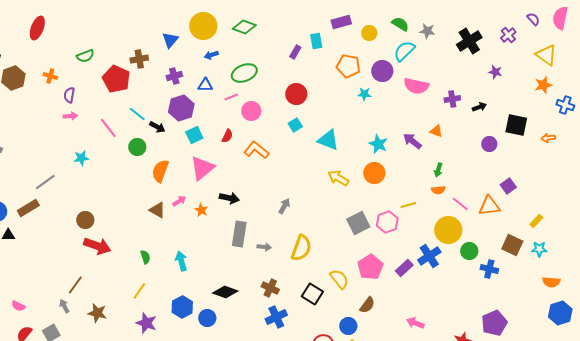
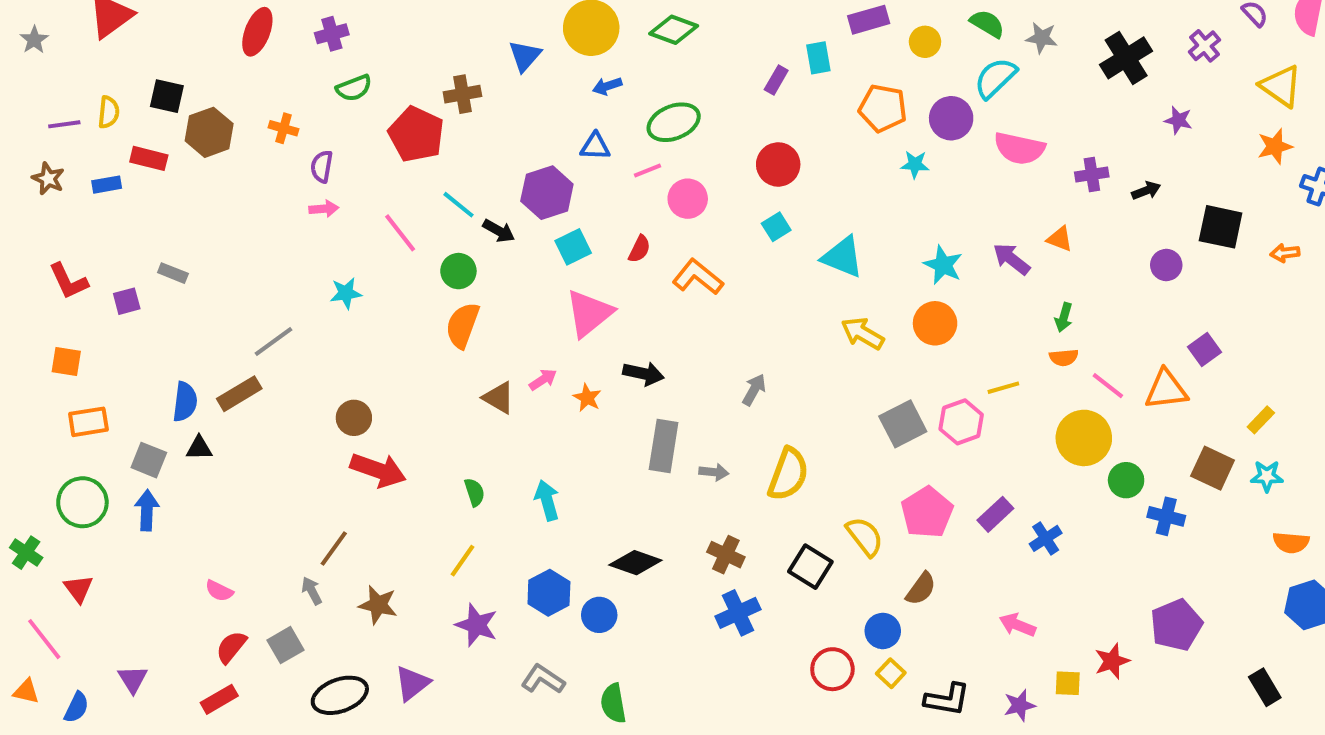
purple cross: (174, 76) -> (332, 34), moved
orange semicircle: (160, 171) -> (462, 325), moved
blue cross: (429, 256) -> (1046, 538), moved, size x0.7

